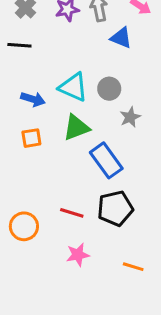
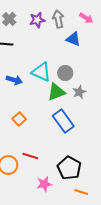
green triangle: (76, 128) -> (56, 92), moved
orange square: (31, 138) -> (19, 119), moved, turned -32
black pentagon: (115, 208) -> (69, 168), moved, turned -30
red line: (72, 213) -> (30, 156), moved

